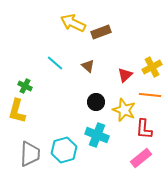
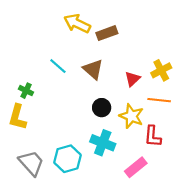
brown triangle: (88, 66) -> (93, 69), size x1.5
gray trapezoid: (30, 154) -> (31, 163), turned -44
pink rectangle: (141, 158) -> (136, 167), moved

